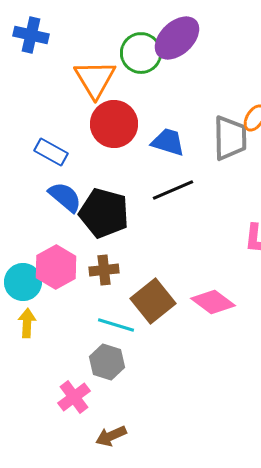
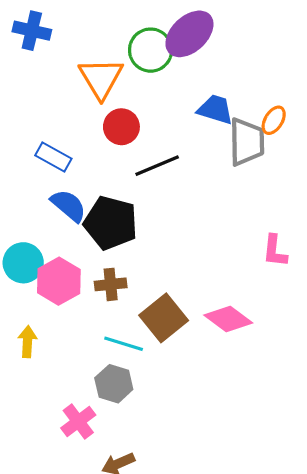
red circle: (114, 124) -> (121, 127), size x0.7
blue trapezoid: (168, 142) -> (215, 109), moved
black line: (173, 190) -> (157, 166), moved
cyan circle: (23, 282) -> (23, 263), moved

